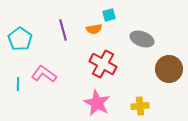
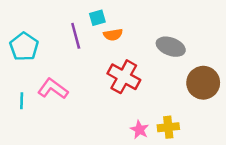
cyan square: (109, 15) -> (97, 18), moved
pink star: (97, 103) -> (139, 130), moved, size x0.6

